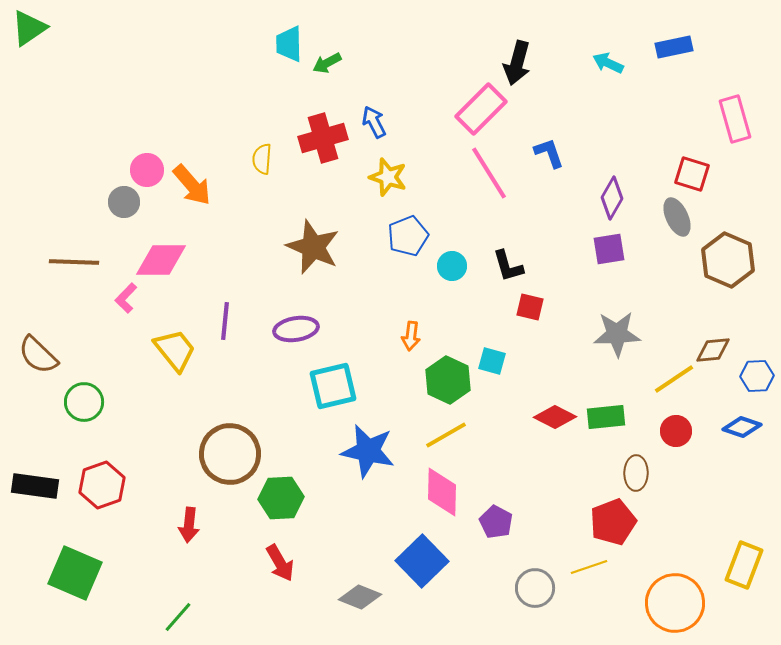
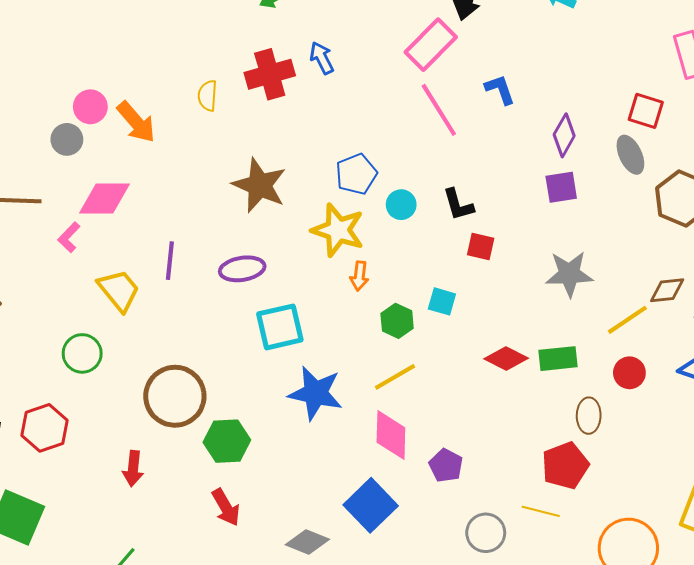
yellow star: (388, 177) -> (338, 230), moved, size x1.4
green hexagon: (448, 380) -> (397, 321), size x0.7
green circle: (84, 402) -> (82, 353), moved
yellow line: (589, 567) -> (541, 511), turned 33

